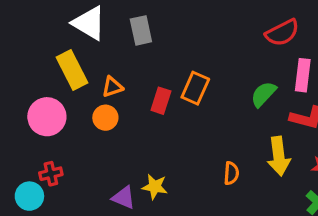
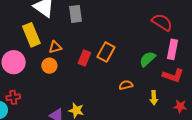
red semicircle: (282, 33) -> (162, 22), turned -125
yellow arrow: (279, 156) -> (154, 98), size x0.6
orange semicircle: (231, 173) -> (126, 85), moved, turned -112

